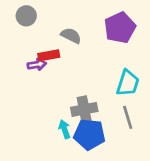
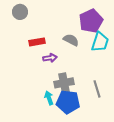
gray semicircle: (71, 36) -> (71, 40), moved
purple arrow: (37, 65) -> (50, 58), moved
cyan trapezoid: (128, 83) -> (100, 42), moved

